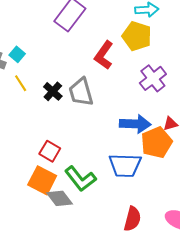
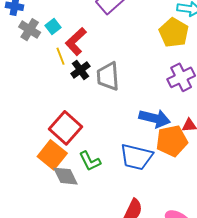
red L-shape: (104, 55) -> (76, 41), moved
yellow line: (21, 83) -> (61, 56), moved
red square: (50, 151) -> (66, 128), size x1.5
green L-shape: (80, 179) -> (90, 161), size x0.7

